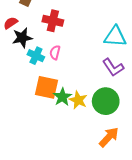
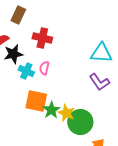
green circle: (106, 101) -> (80, 122), moved

